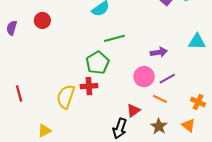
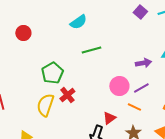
purple arrow: (159, 52) -> (143, 63), moved
green pentagon: (97, 63) -> (52, 73), moved
red cross: (89, 86) -> (67, 95), turned -35

